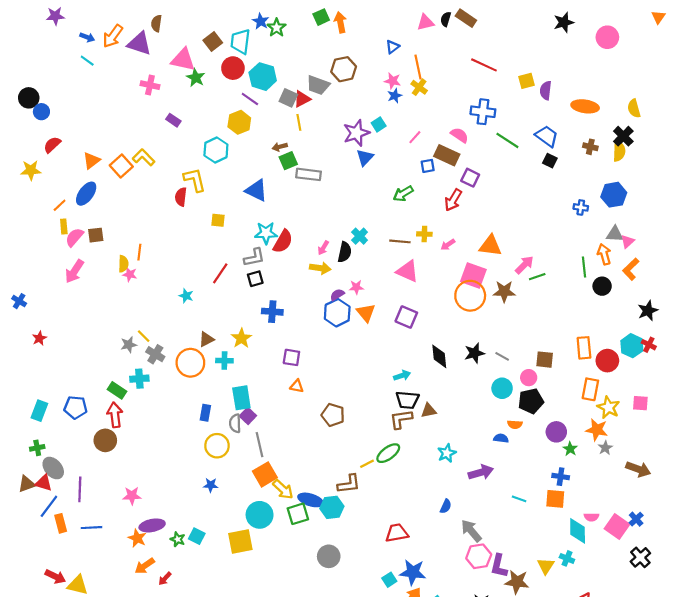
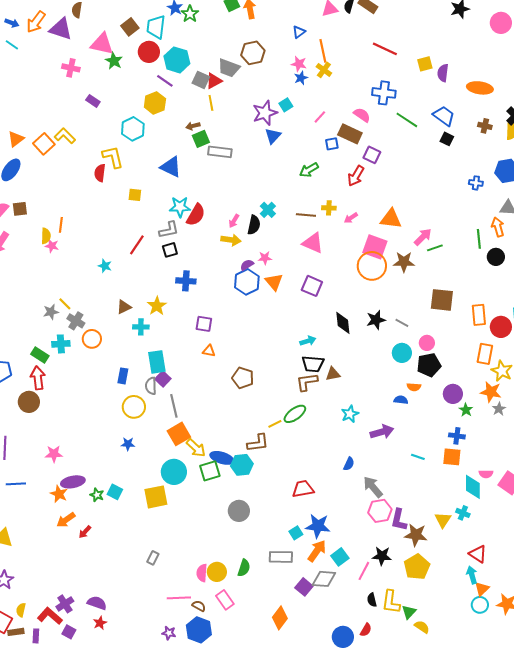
brown square: (545, 360) -> (442, 300), moved, size x1.4
orange circle: (190, 363) -> (92, 339), moved, size x0.7

